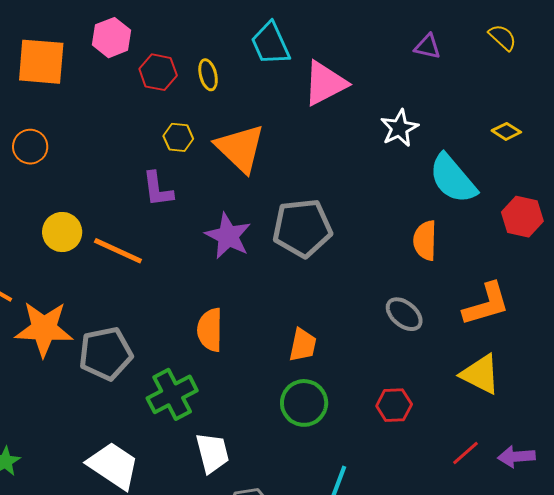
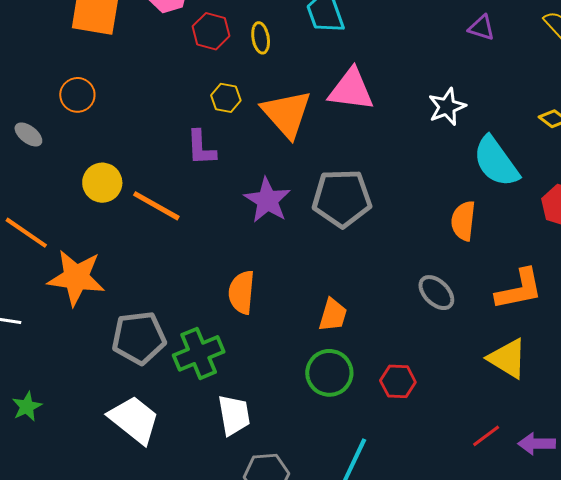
pink triangle: (325, 83) -> (351, 90), moved, turned 30
gray pentagon: (106, 354) -> (139, 338), moved
red hexagon: (394, 405) -> (398, 381), moved

